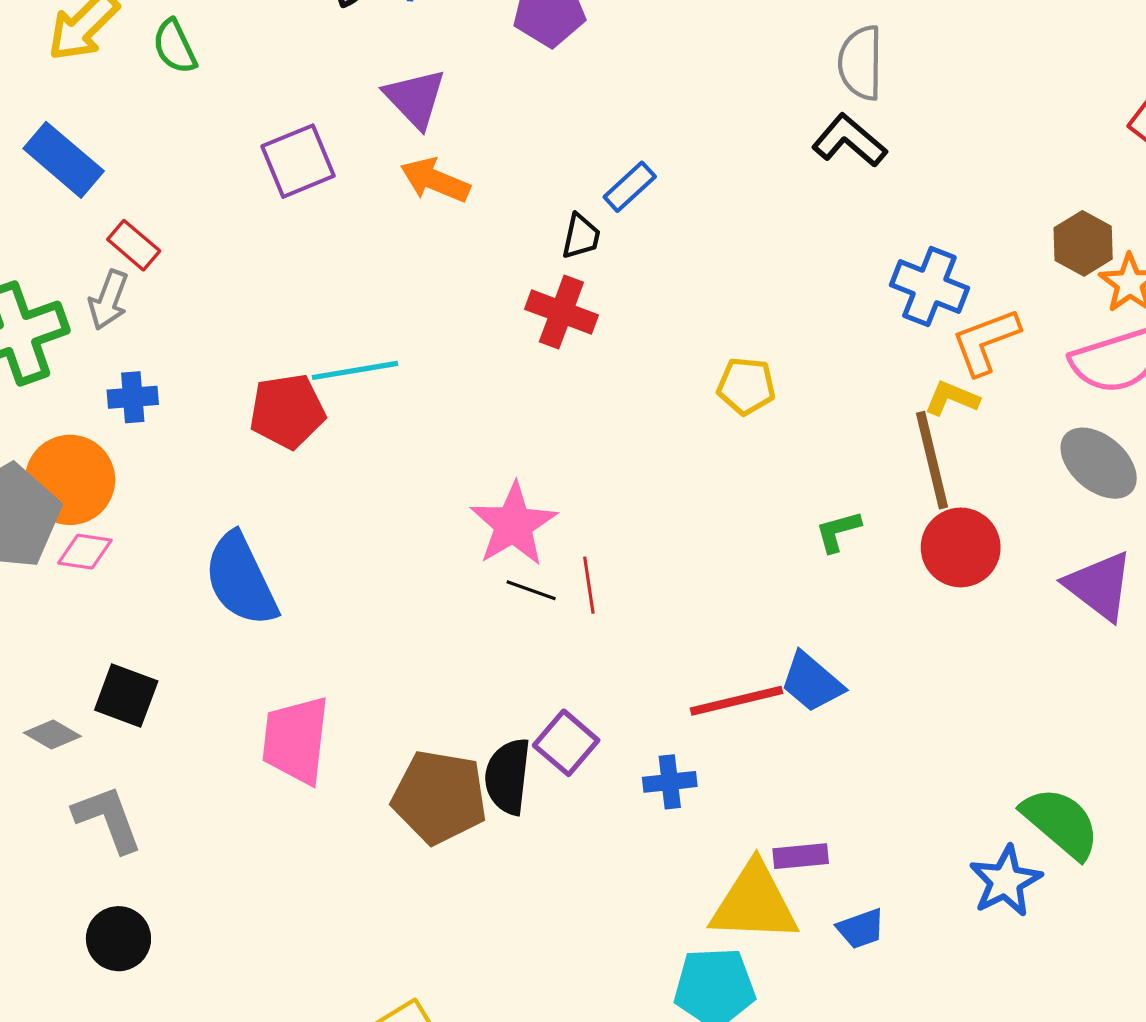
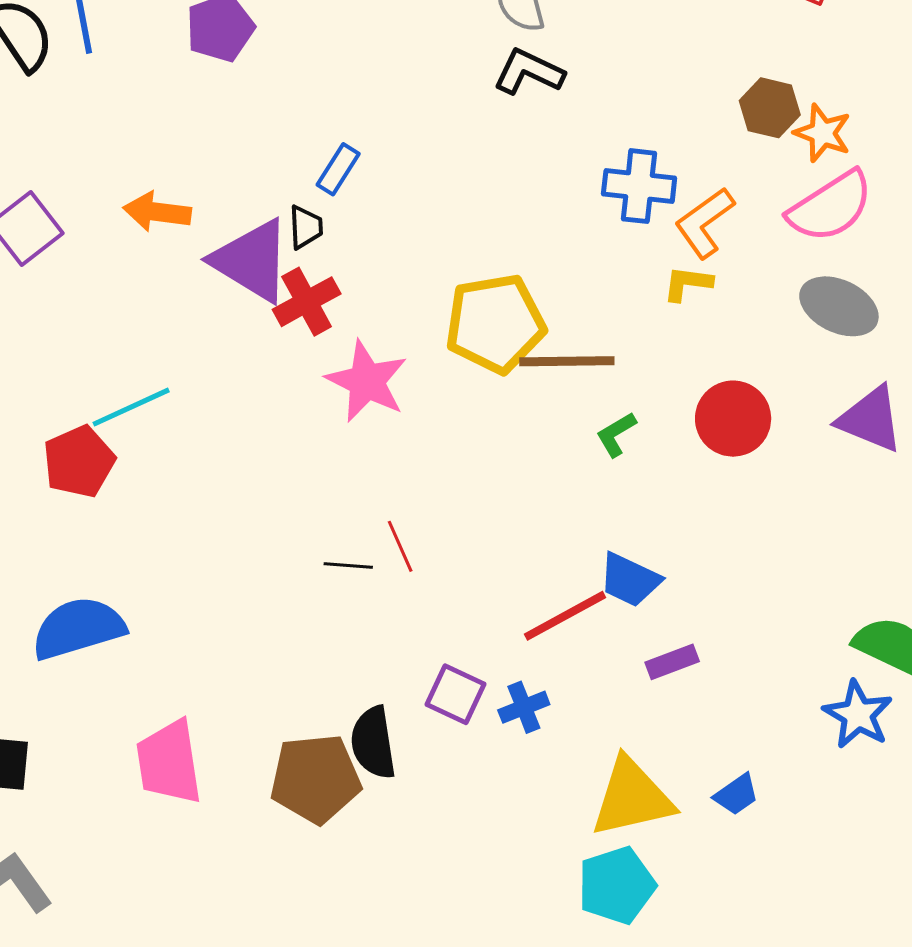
purple triangle: (415, 98) -> (252, 261), moved, size x1.4
red cross: (561, 312) -> (307, 302), turned -34
yellow pentagon: (746, 386) -> (495, 324), size x1.8
brown line: (932, 460) -> (567, 361), moved, turned -62
pink star: (513, 525) -> (367, 381), moved
blue semicircle: (241, 580) -> (78, 628), turned 114
purple square: (566, 743) -> (455, 694), moved
purple rectangle: (801, 856) -> (672, 662), moved

